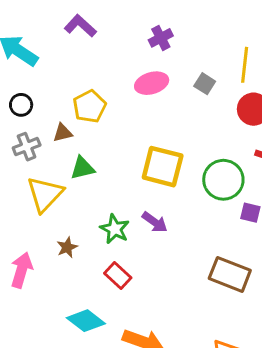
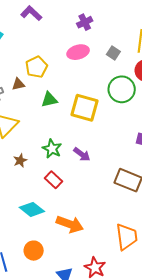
green triangle: (82, 168) -> (49, 100), moved
green circle: (223, 180) -> (122, 89), moved
purple arrow: (155, 222) -> (82, 154), moved

